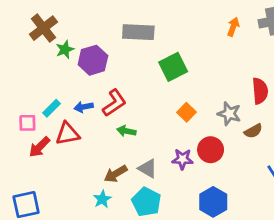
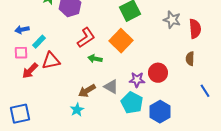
blue arrow: (84, 107) -> (22, 30), moved
orange square: (186, 112) -> (121, 41), moved, size x1.6
gray star: (229, 114) -> (172, 20), moved
brown semicircle: (253, 131) -> (190, 59), turned 120
cyan pentagon: (146, 202) -> (132, 103), moved

